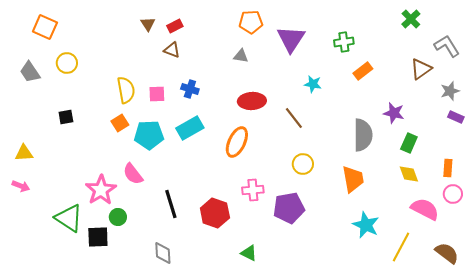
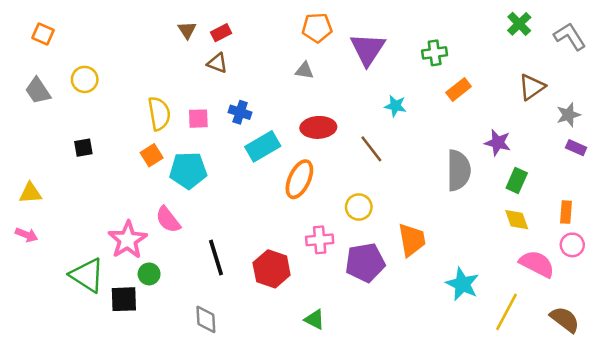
orange square: (45, 27) -> (43, 34), moved, size x0.7
gray L-shape: (447, 46) -> (570, 36), moved
cyan rectangle: (190, 128) -> (263, 146), moved
yellow circle: (303, 164) -> (359, 207), moved
orange trapezoid: (353, 179) -> (412, 240), moved

